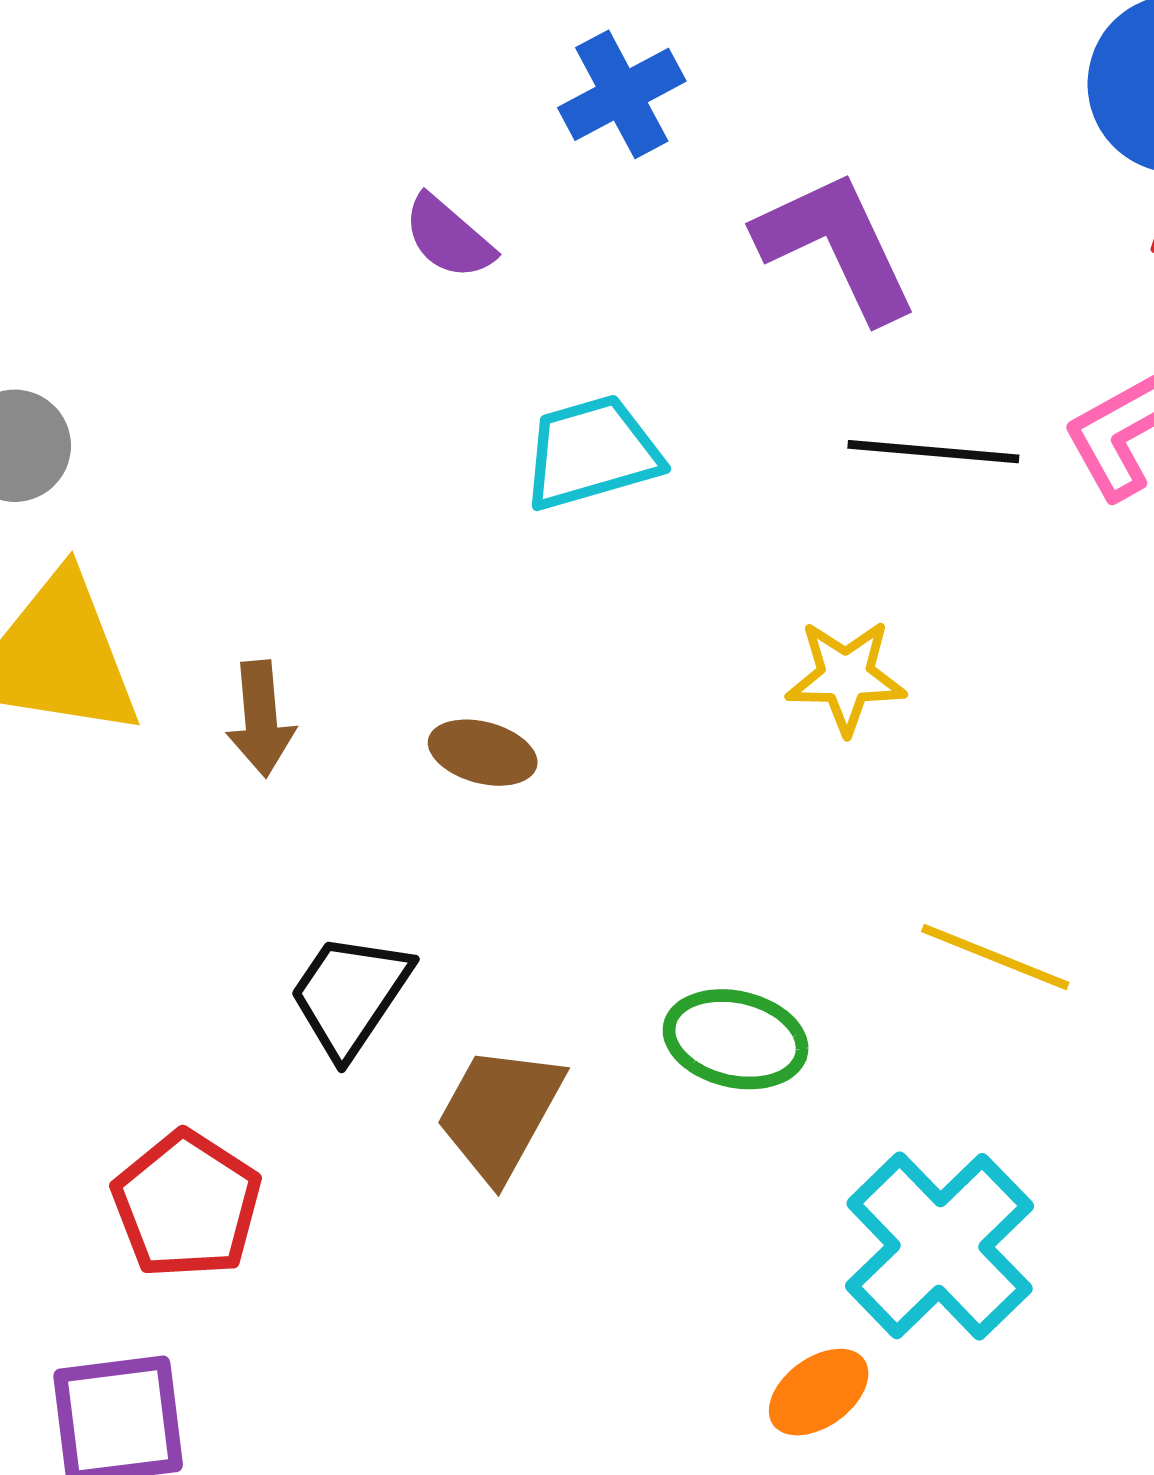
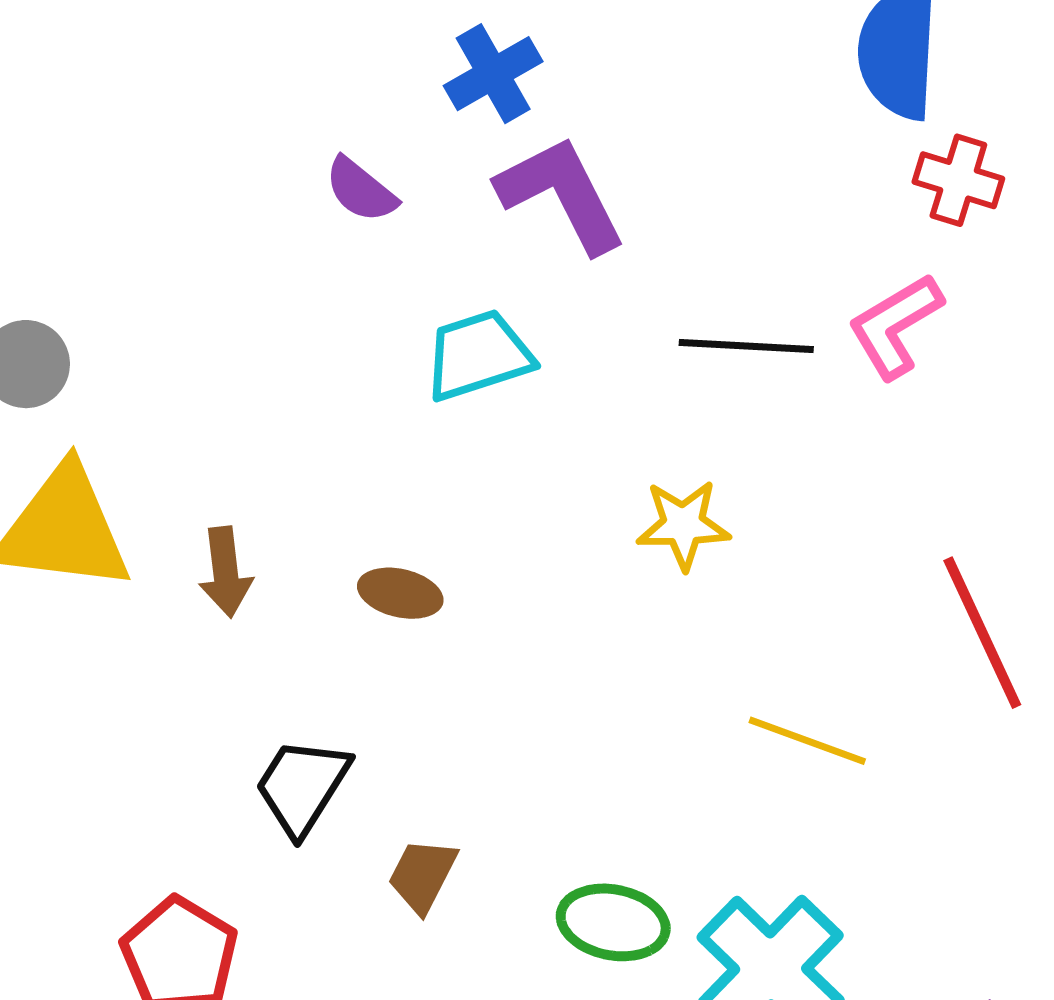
purple L-shape: (837, 246) -> (561, 194), moved
green ellipse: (736, 1039) -> (613, 922), moved
brown trapezoid: (500, 1113) -> (422, 875), size x0.7

